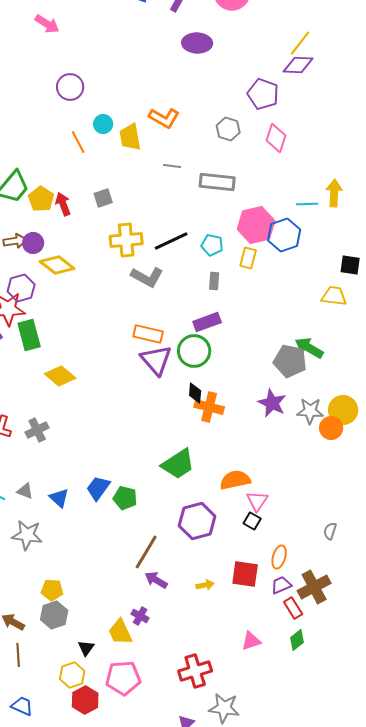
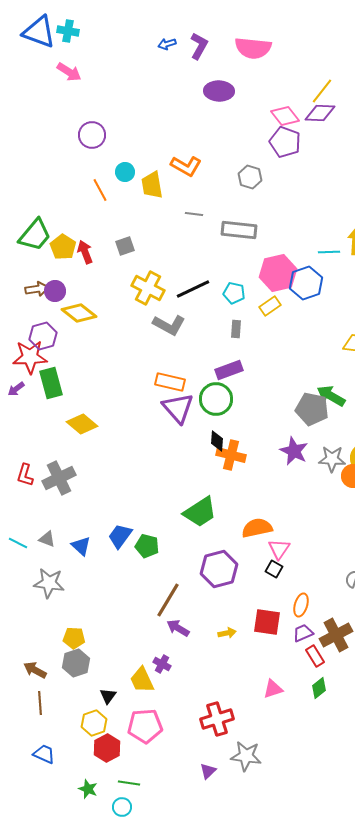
pink diamond: (276, 138) -> (285, 116), moved, turned -56
yellow cross: (126, 240) -> (148, 288), turned 32
yellow rectangle: (248, 258) -> (270, 306), turned 40
gray cross: (37, 430) -> (59, 478), size x1.4

